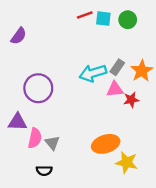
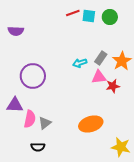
purple semicircle: (19, 36) -> (16, 31), turned 56
cyan arrow: (93, 73) -> (80, 63), size x0.6
gray triangle: (52, 143) -> (45, 123), turned 32
yellow star: (127, 162) -> (121, 147), moved

